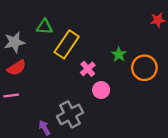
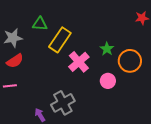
pink cross: (88, 69) -> (79, 62), size x1.5
pink circle: (101, 90) -> (108, 81), moved

